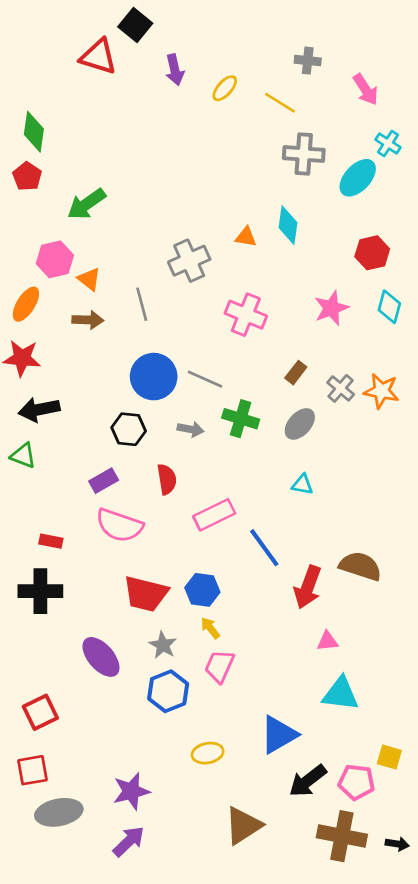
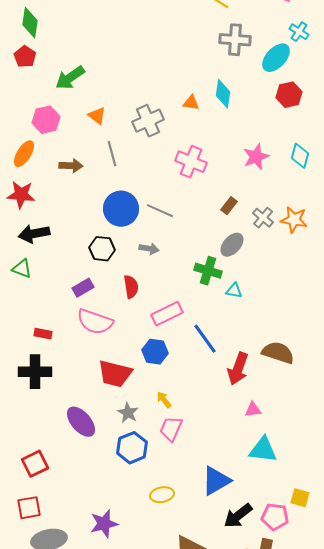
red hexagon: (372, 253) -> (289, 95), moved
orange triangle: (89, 279) -> (97, 116), moved
green cross: (241, 419) -> (208, 271), moved
blue hexagon: (202, 590) -> (155, 352), moved

